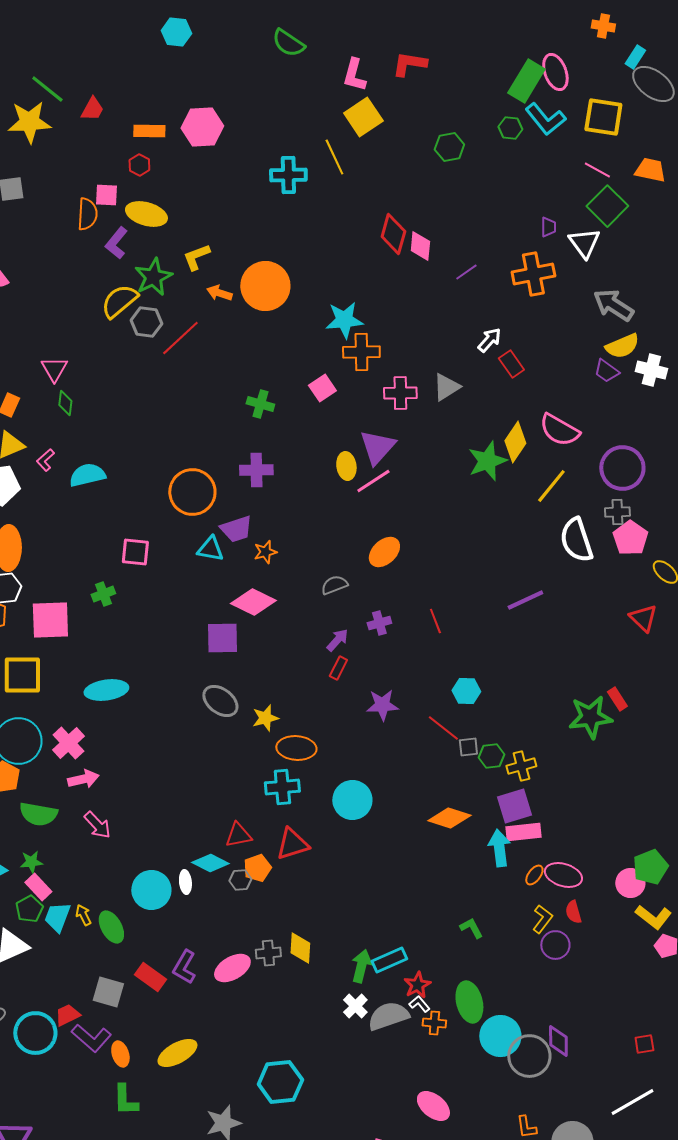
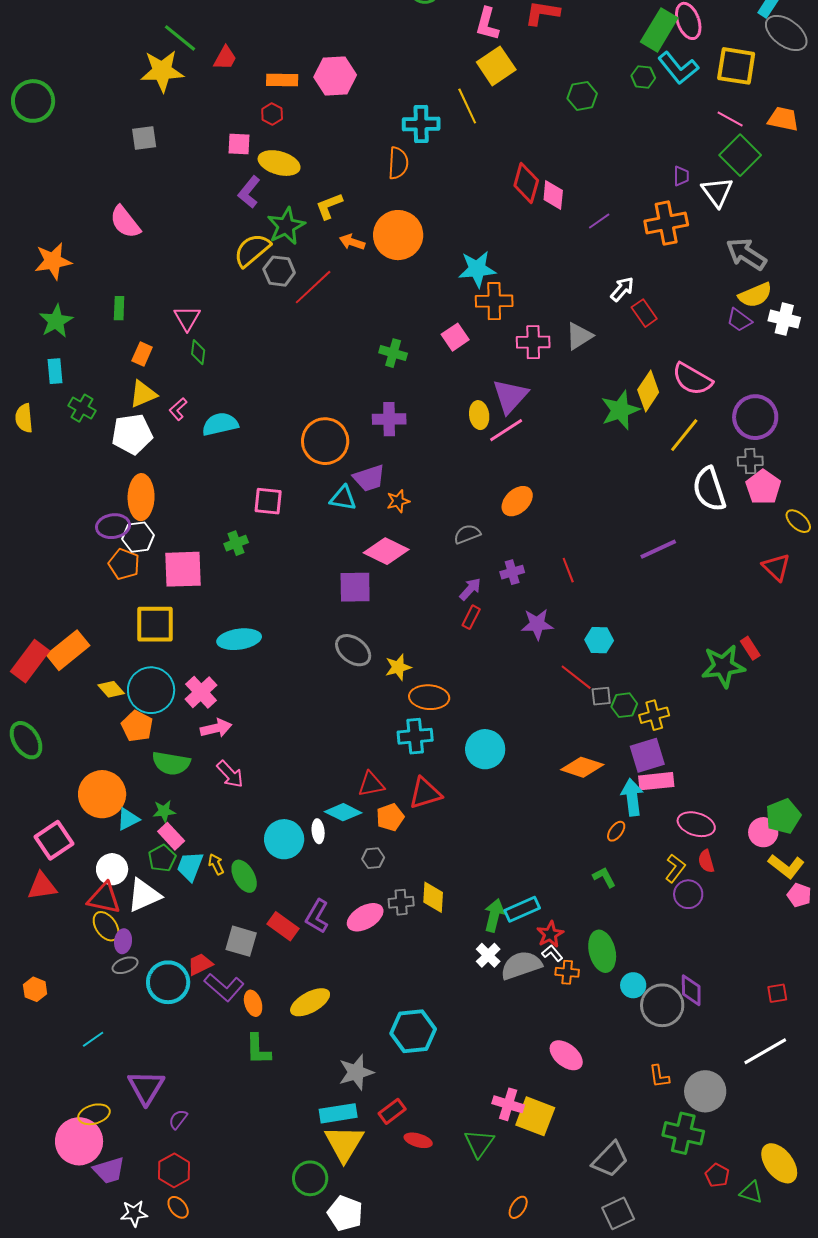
orange semicircle: (87, 214) -> (398, 163), moved
purple star: (382, 705) -> (537, 624), moved
orange ellipse: (534, 875) -> (616, 831), moved
gray hexagon: (240, 880) -> (373, 858), moved
cyan circle: (500, 1036) -> (633, 985), size x0.6

